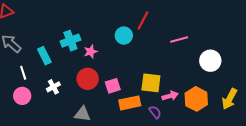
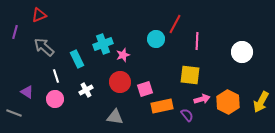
pink line: (179, 40) -> (197, 41), moved, turned -72
white circle: (210, 61) -> (242, 52), moved
yellow square: (151, 83) -> (190, 75), moved

